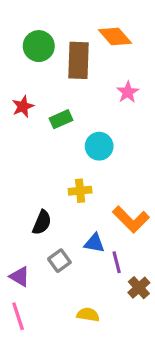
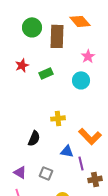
cyan circle: (99, 146) -> (81, 80), moved
gray square: (59, 261) -> (46, 173), moved, turned -32
brown cross: (139, 288) -> (95, 179), turned 32

